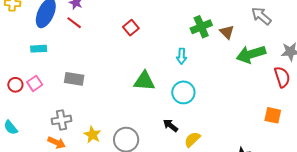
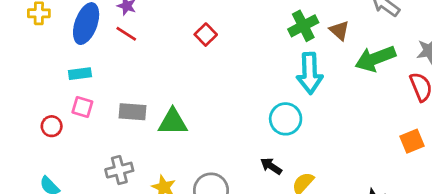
cyan arrow: (182, 56) -> (310, 73), moved, size x1.8
green triangle: (144, 81) -> (173, 122), moved
pink square: (35, 83) -> (82, 107), moved, turned -35
orange square: (273, 115) -> (412, 141), turned -30

